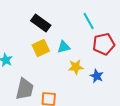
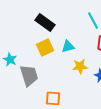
gray trapezoid: (25, 89) -> (29, 75), moved, turned -30

